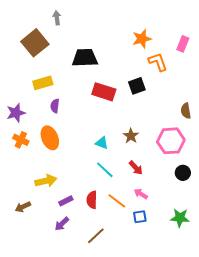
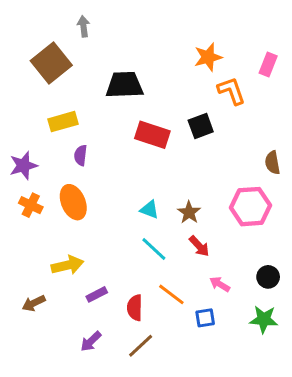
brown star: (131, 136) -> (189, 212), moved
black circle: (183, 173) -> (268, 277), moved
pink arrow: (141, 194) -> (220, 284), moved
red semicircle: (92, 200) -> (135, 308), moved
purple arrow: (62, 224) -> (91, 341), moved

